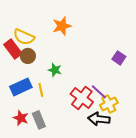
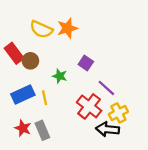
yellow semicircle: (24, 37) -> (41, 29), moved
purple square: (119, 58) -> (86, 63), moved
purple line: (99, 92) -> (106, 88), moved

